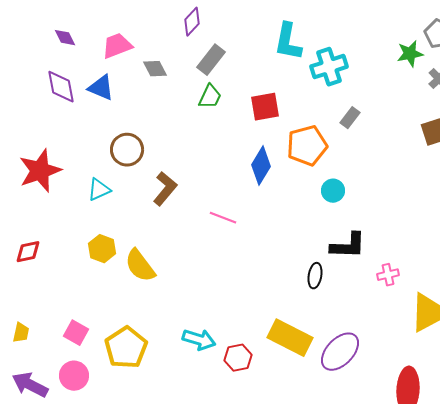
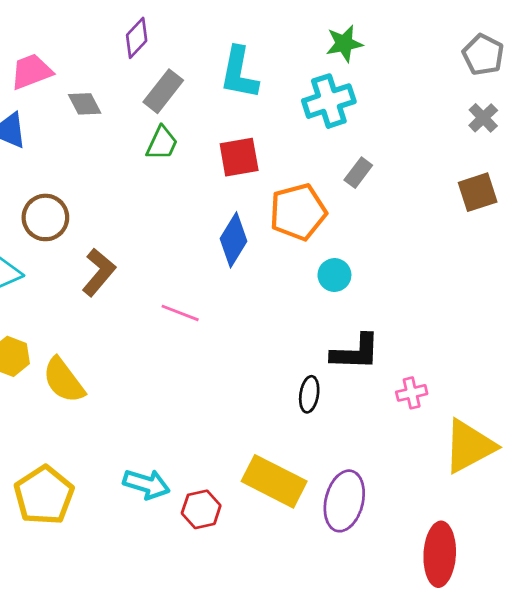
cyan L-shape: (288, 42) -> (239, 73), moved
green star: (410, 54) -> (344, 43), moved
purple ellipse: (340, 352) -> (344, 501), turned -30

